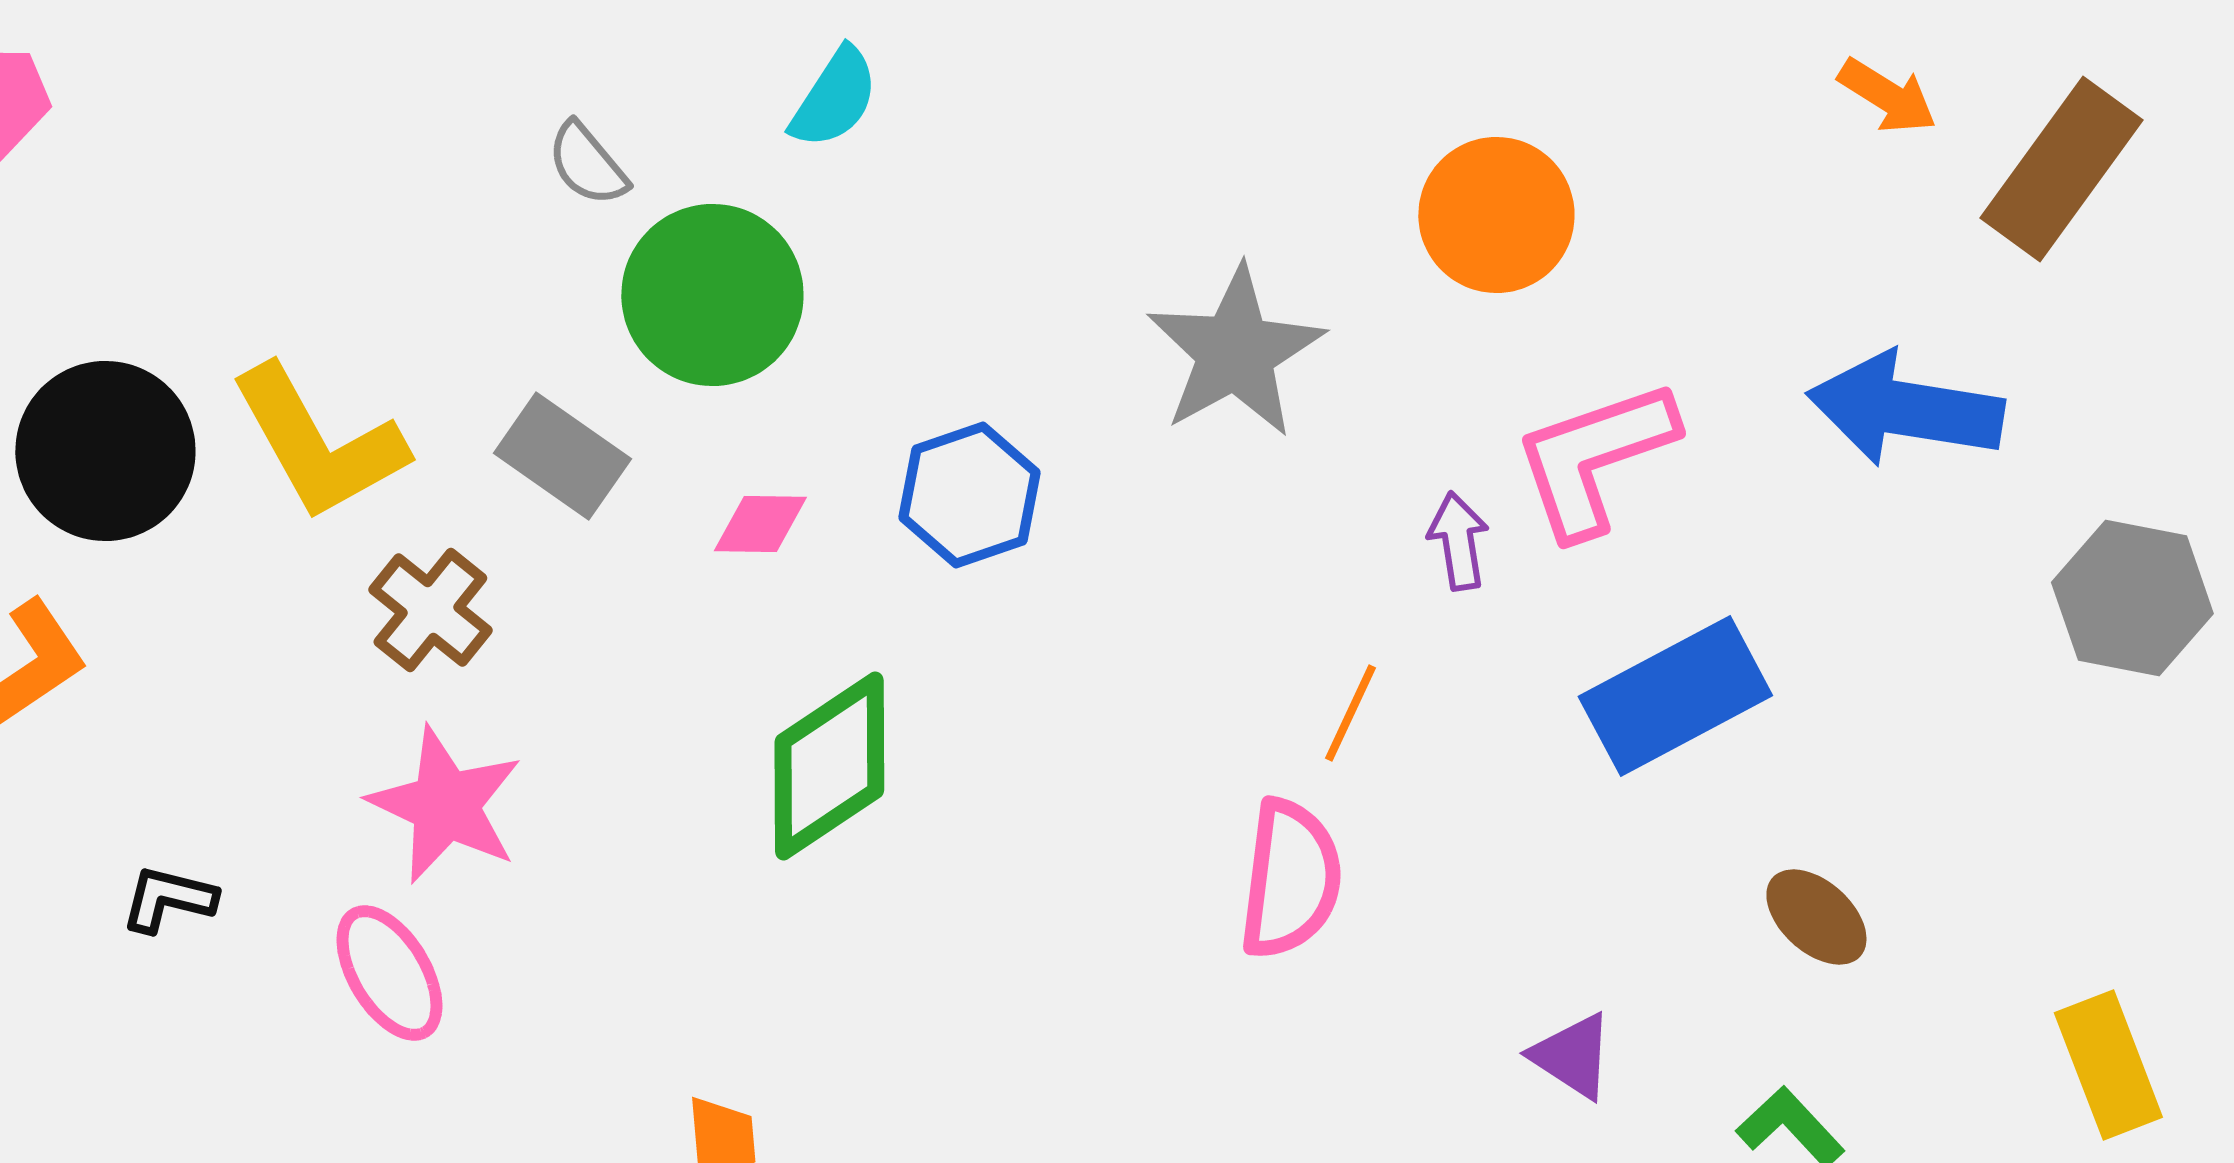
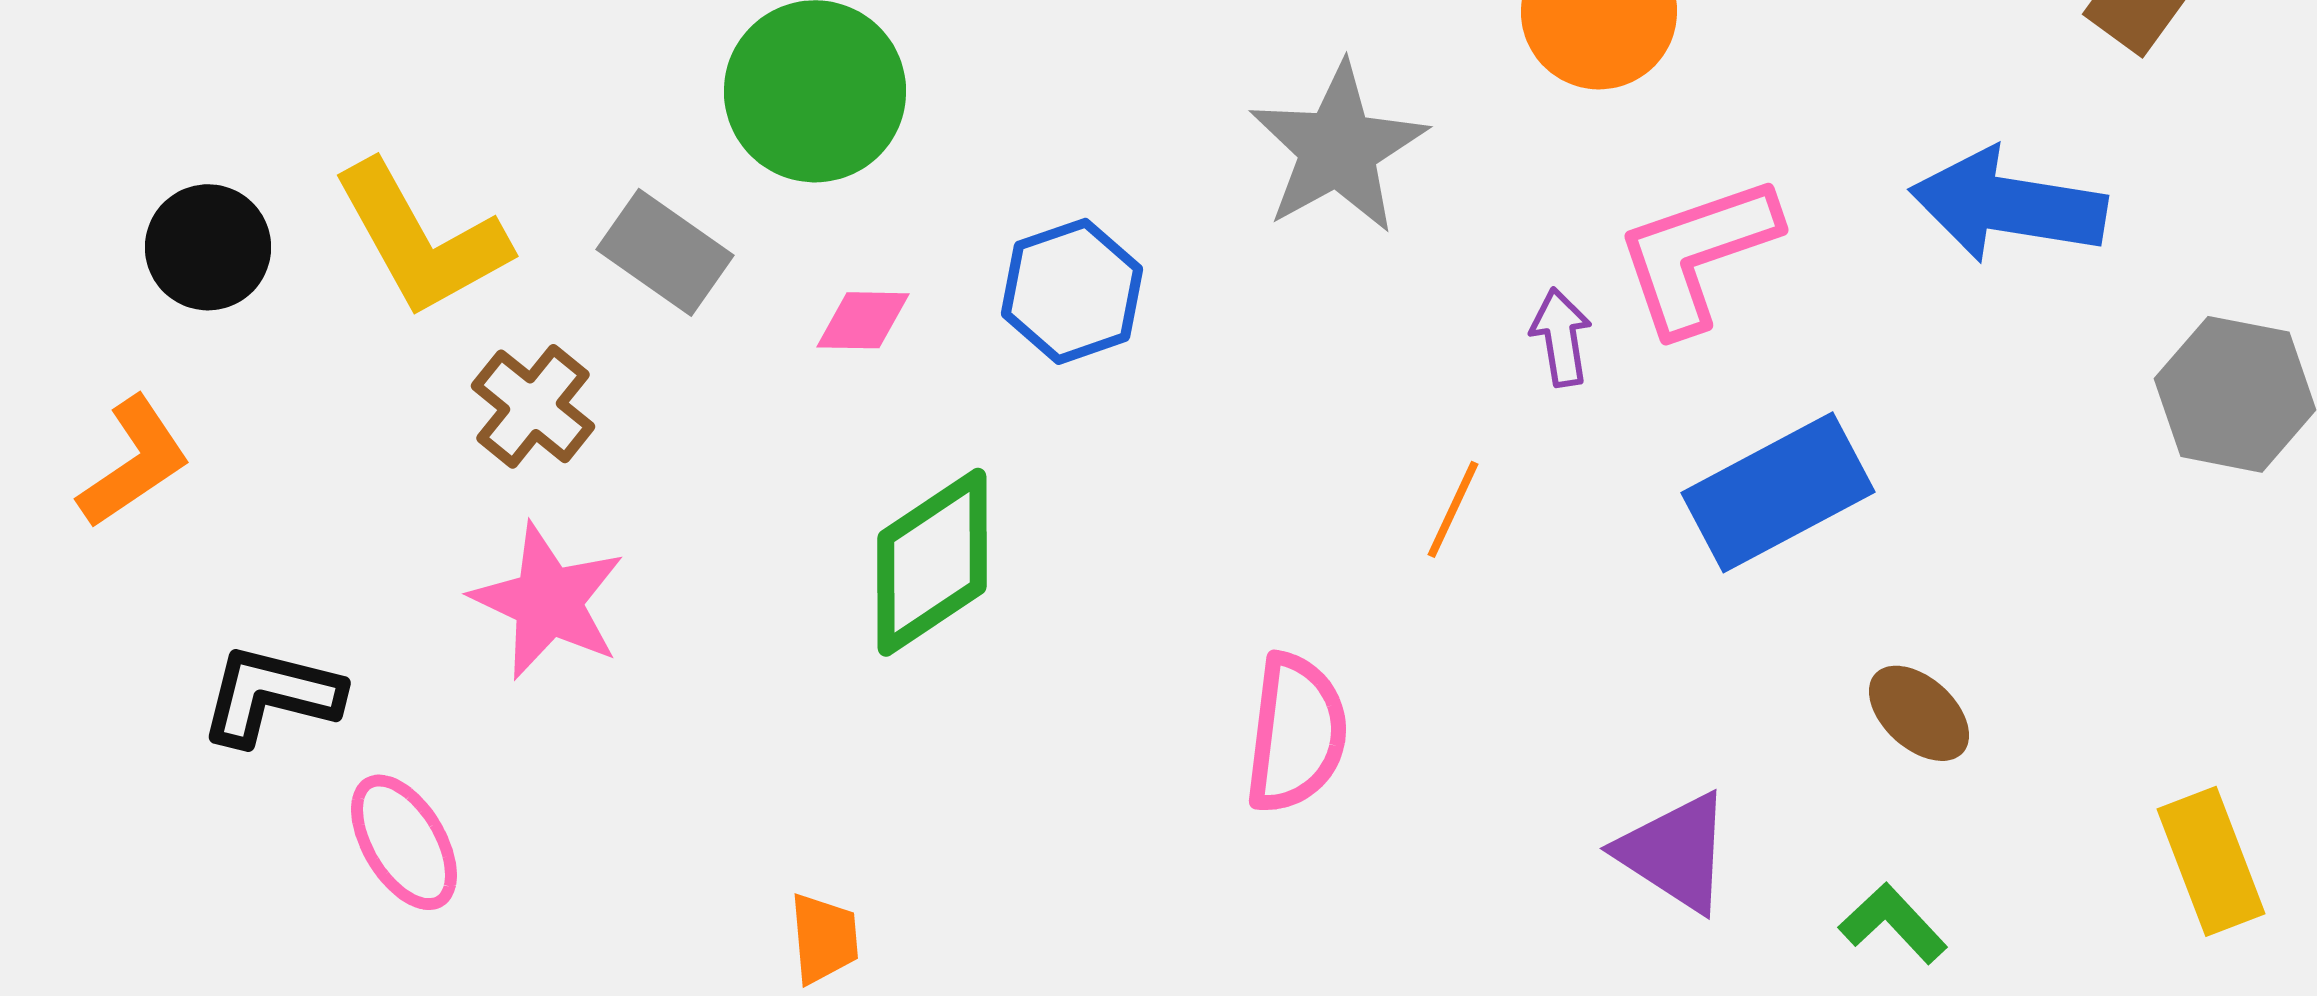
black circle: (105, 451) -> (208, 247), size x0.7
pink semicircle: (1290, 879) -> (1296, 733), moved
black L-shape: (168, 899) -> (271, 695), size x1.5
pink ellipse: (389, 973) -> (404, 842), moved
purple triangle: (1572, 1056) -> (1675, 852), size x1.4

